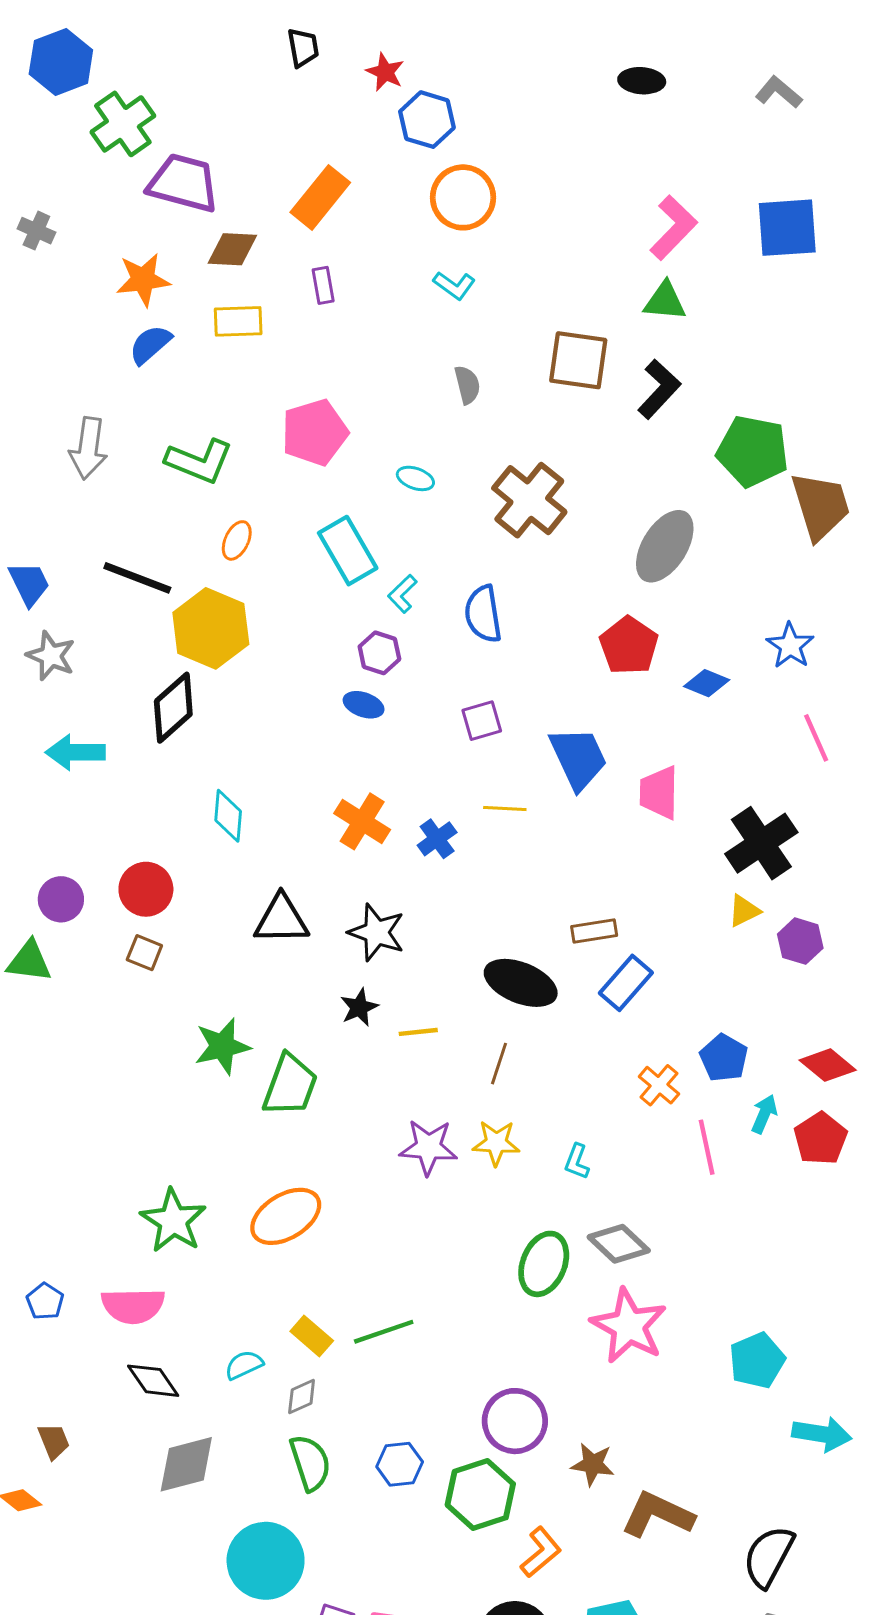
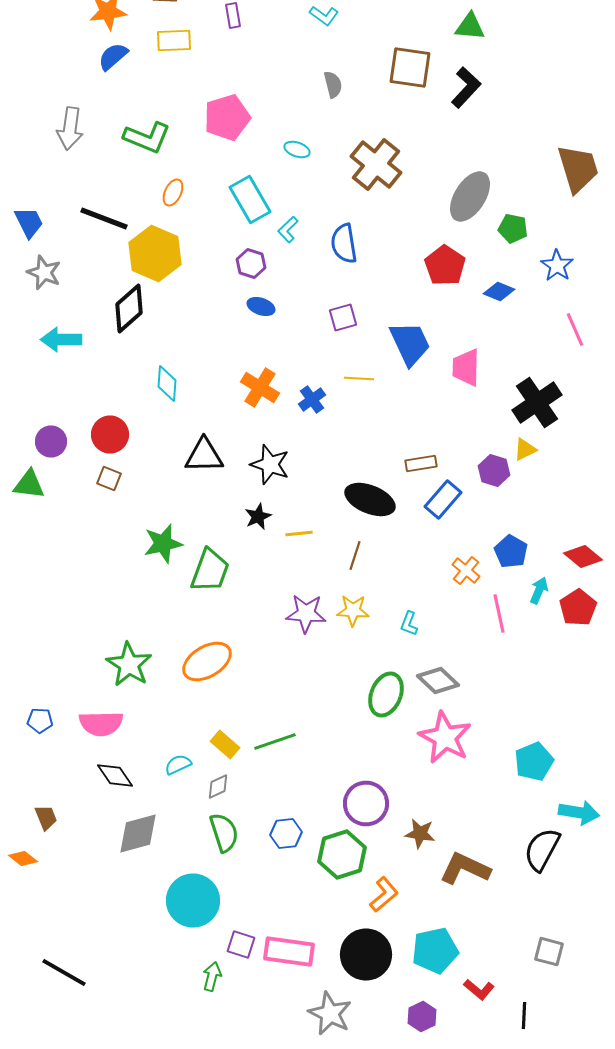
green pentagon: (753, 451) -> (513, 228), moved, size x0.6
purple hexagon: (379, 653) -> (251, 264), moved
purple hexagon: (800, 941) -> (494, 470), moved
blue pentagon: (45, 1301) -> (40, 720), turned -30
black semicircle: (769, 1556) -> (542, 850), moved

